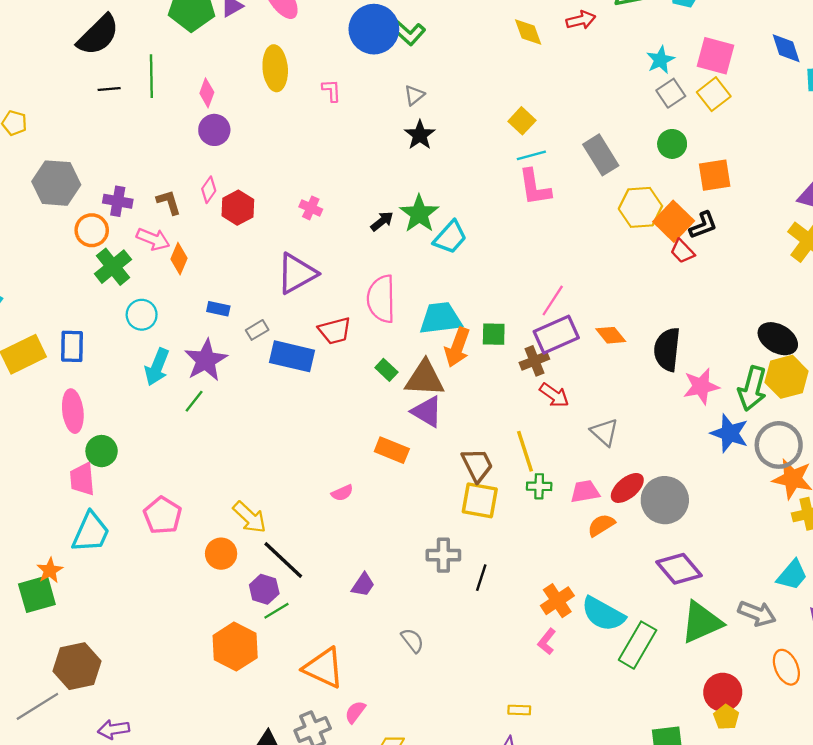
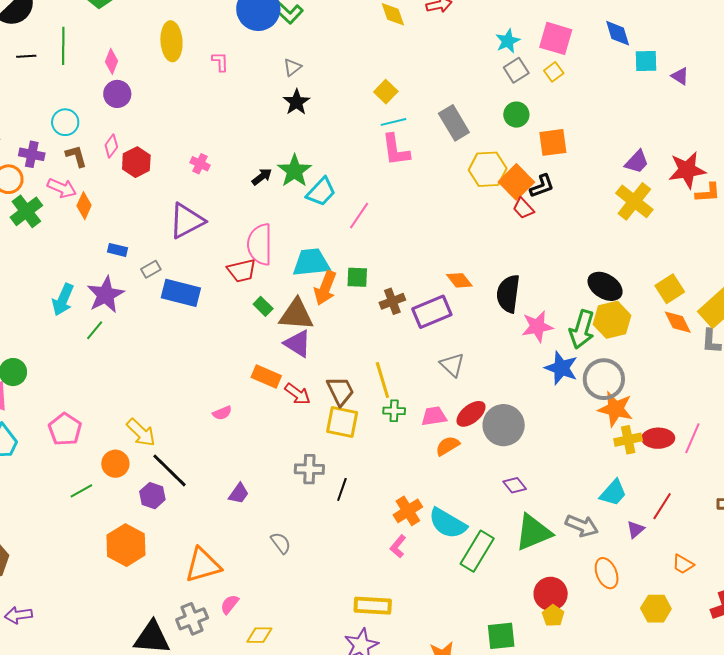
yellow square: (714, 94) -> (554, 72), size x0.7
pink line: (553, 300) -> (359, 216), moved
cyan circle: (142, 315) -> (65, 122), moved
red trapezoid: (335, 331) -> (242, 271), moved
purple rectangle: (556, 335) -> (432, 312), moved
red arrow: (554, 395) -> (298, 394), moved
purple diamond: (679, 569) -> (515, 485), size x0.6
green line: (276, 611) -> (81, 491), moved
orange triangle: (324, 668) -> (203, 565), turned -42
yellow rectangle: (519, 710) -> (373, 606), size x1.8

